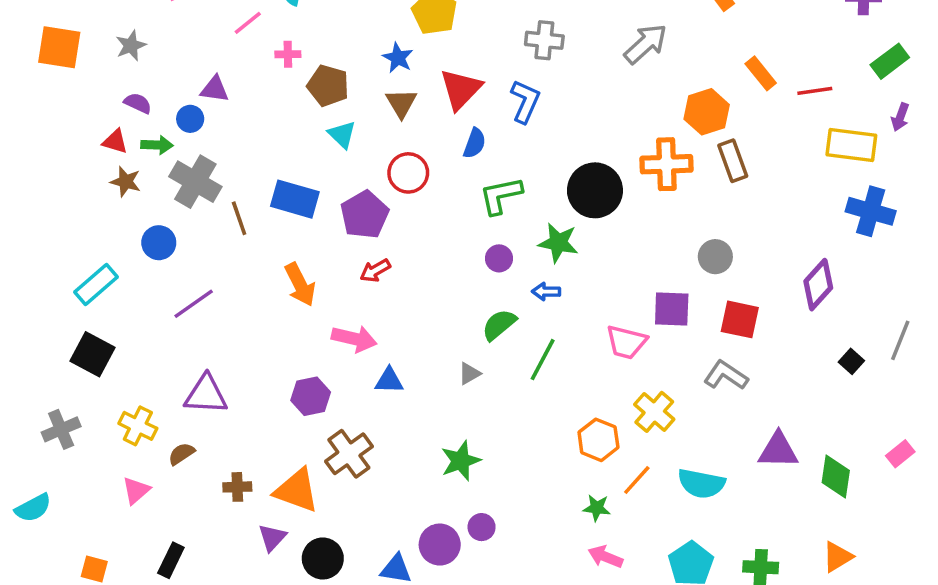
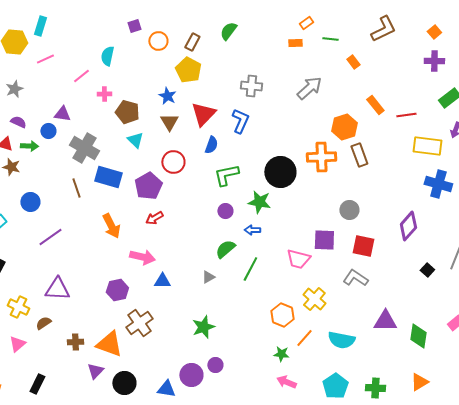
gray cross: (195, 182) -> (84, 148), moved

